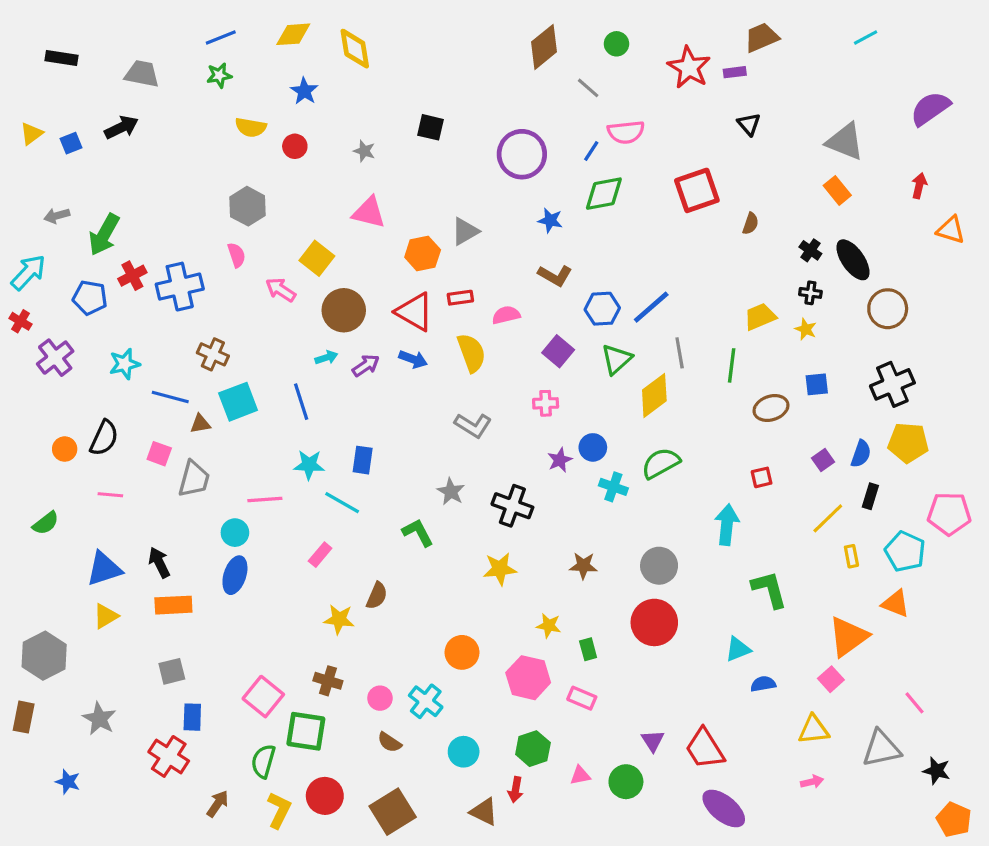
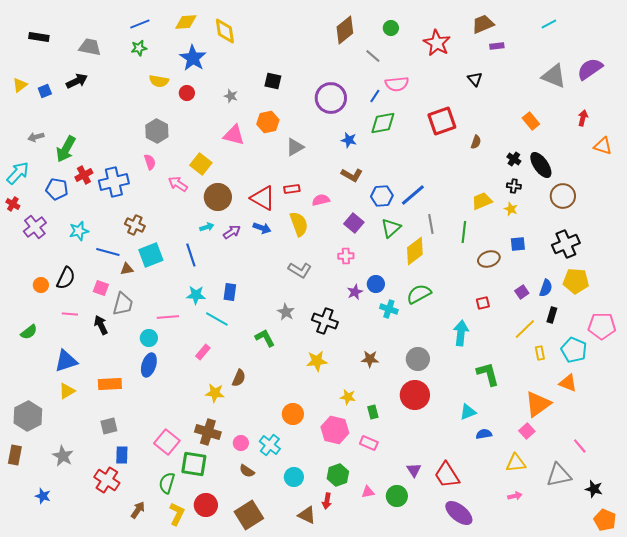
purple rectangle: (735, 72) -> (497, 46), moved
blue star: (304, 91) -> (193, 58), size x1.5
gray triangle: (845, 142) -> (554, 76), moved
orange hexagon: (423, 254) -> (268, 122), moved
black arrow: (159, 563) -> (101, 325), moved
brown cross: (328, 681) -> (208, 432), size x1.4

